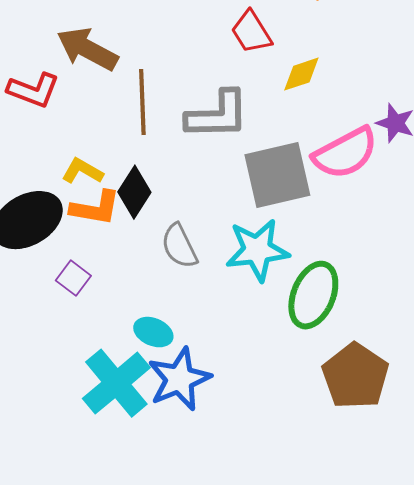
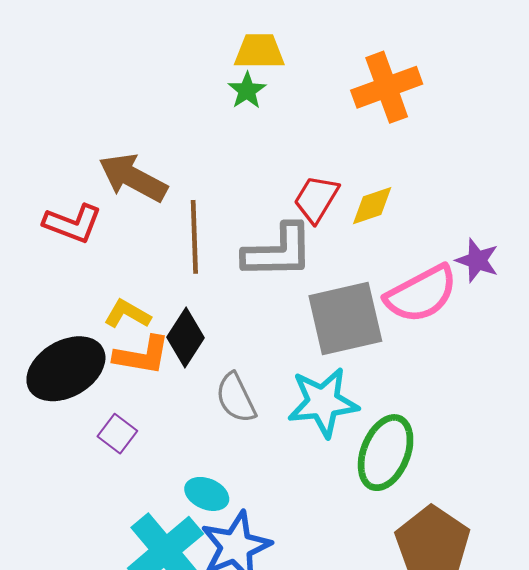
red trapezoid: (251, 32) -> (316, 199), moved, turned 63

